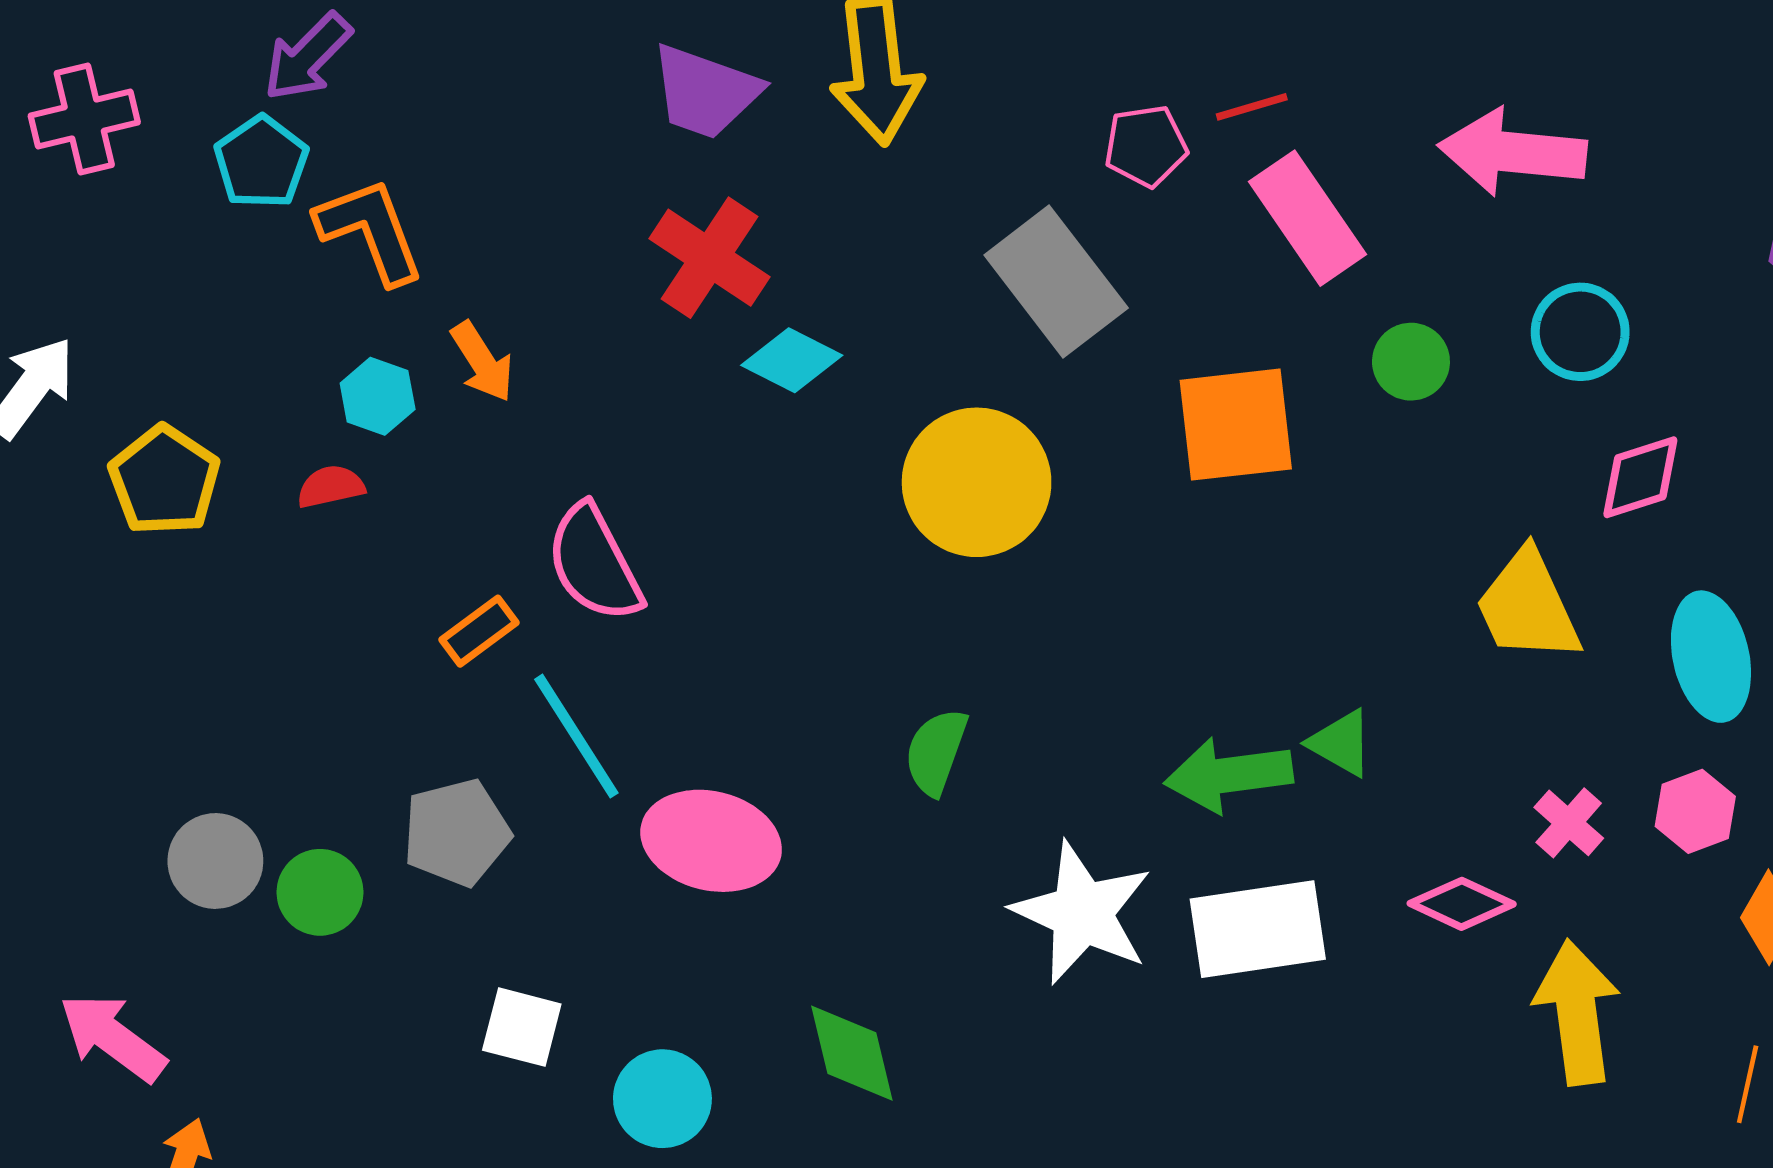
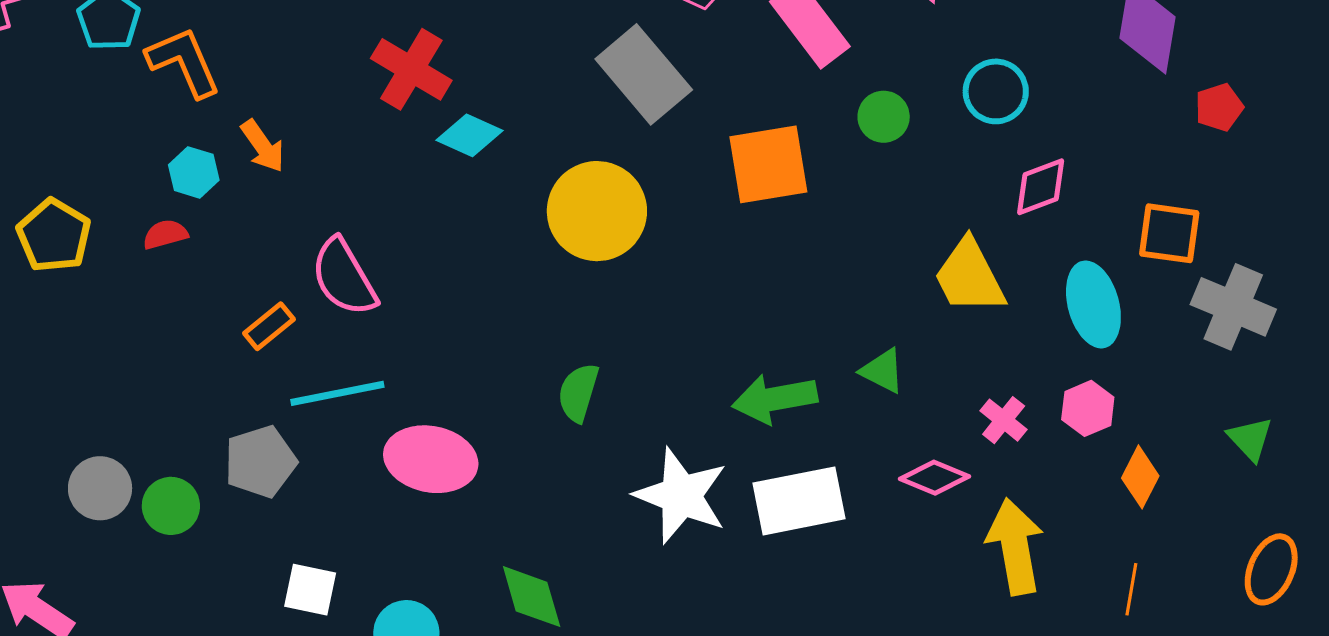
cyan line: (576, 736) -> (337, 393), turned -66
green triangle: (1341, 743) -> (883, 371), moved

